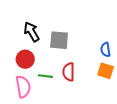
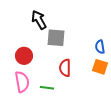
black arrow: (32, 32) -> (39, 20), moved
green line: (45, 76) -> (47, 88), moved

